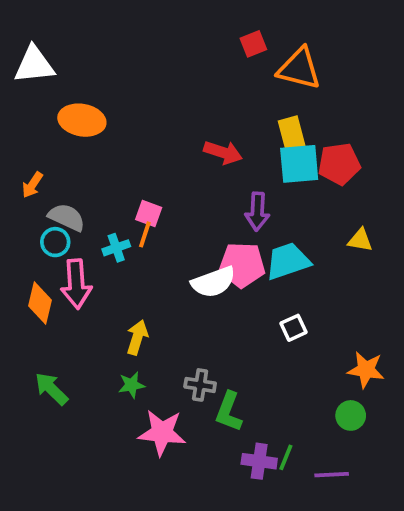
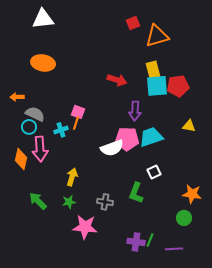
white triangle: (34, 65) -> (43, 19), moved
orange triangle: (299, 69) -> (157, 36), turned -30
orange arrow: (32, 185) -> (17, 97), turned 56
green arrow: (51, 389) -> (38, 201), moved
green L-shape: (229, 412) -> (136, 193), moved

